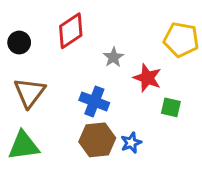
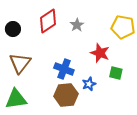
gray star: (113, 57) -> (77, 25), moved
blue star: (131, 143) -> (89, 84), moved

